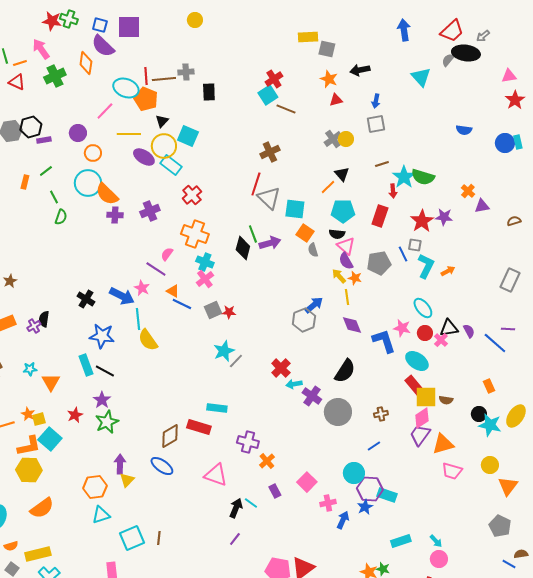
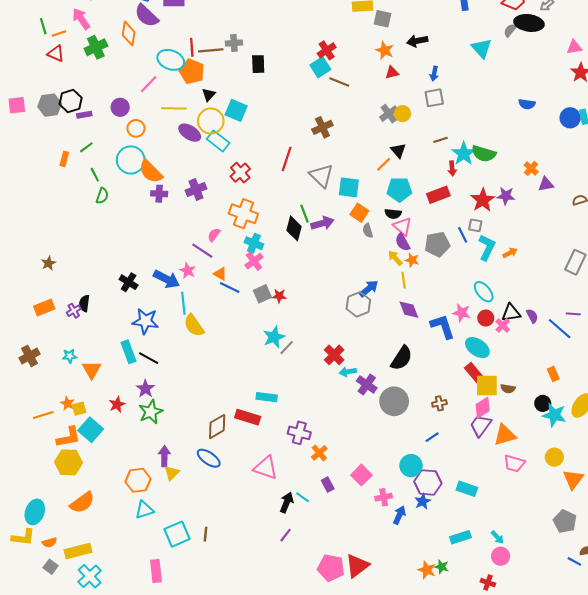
red line: (256, 184) -> (287, 159), moved
red rectangle: (380, 216) -> (438, 195), turned 50
cyan rectangle: (387, 495) -> (467, 489), moved

